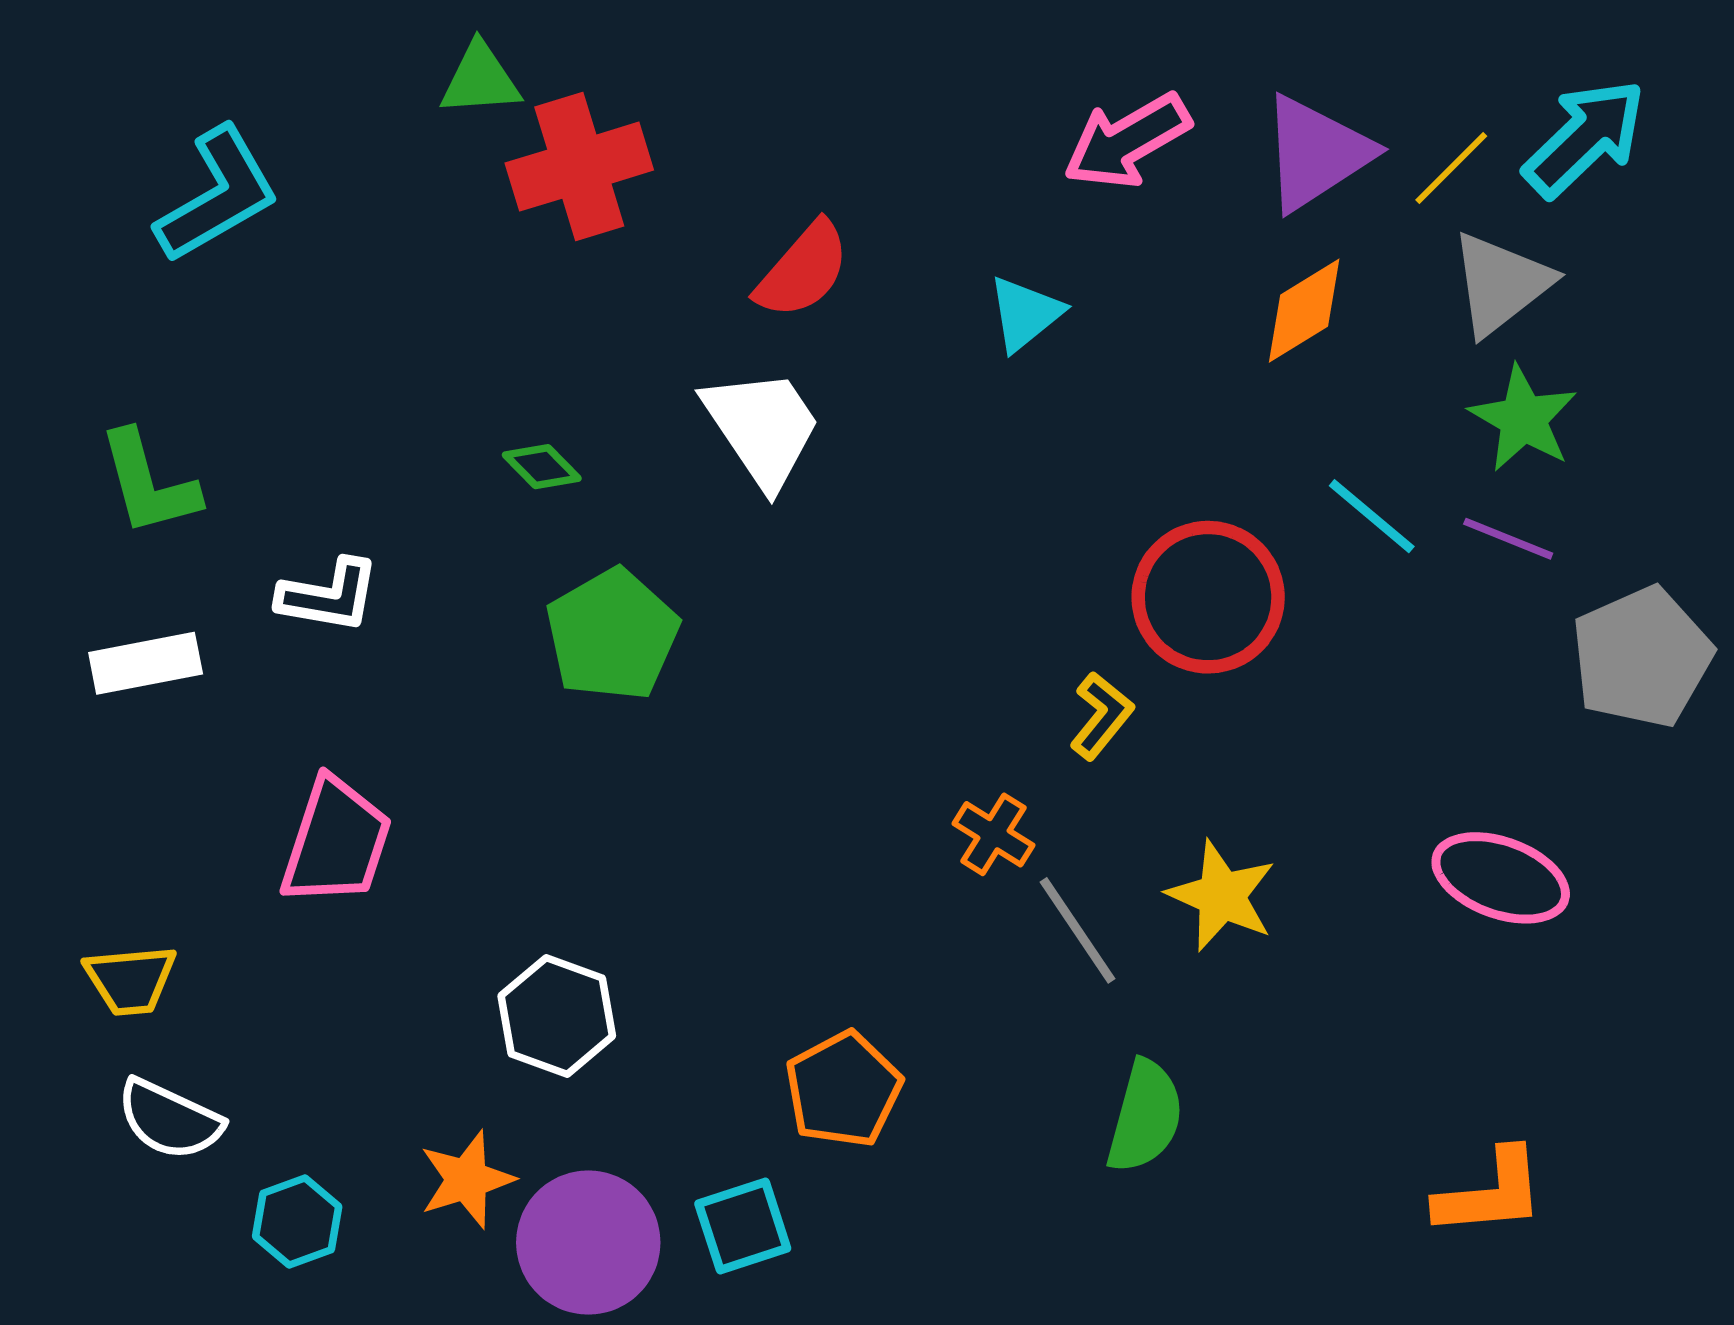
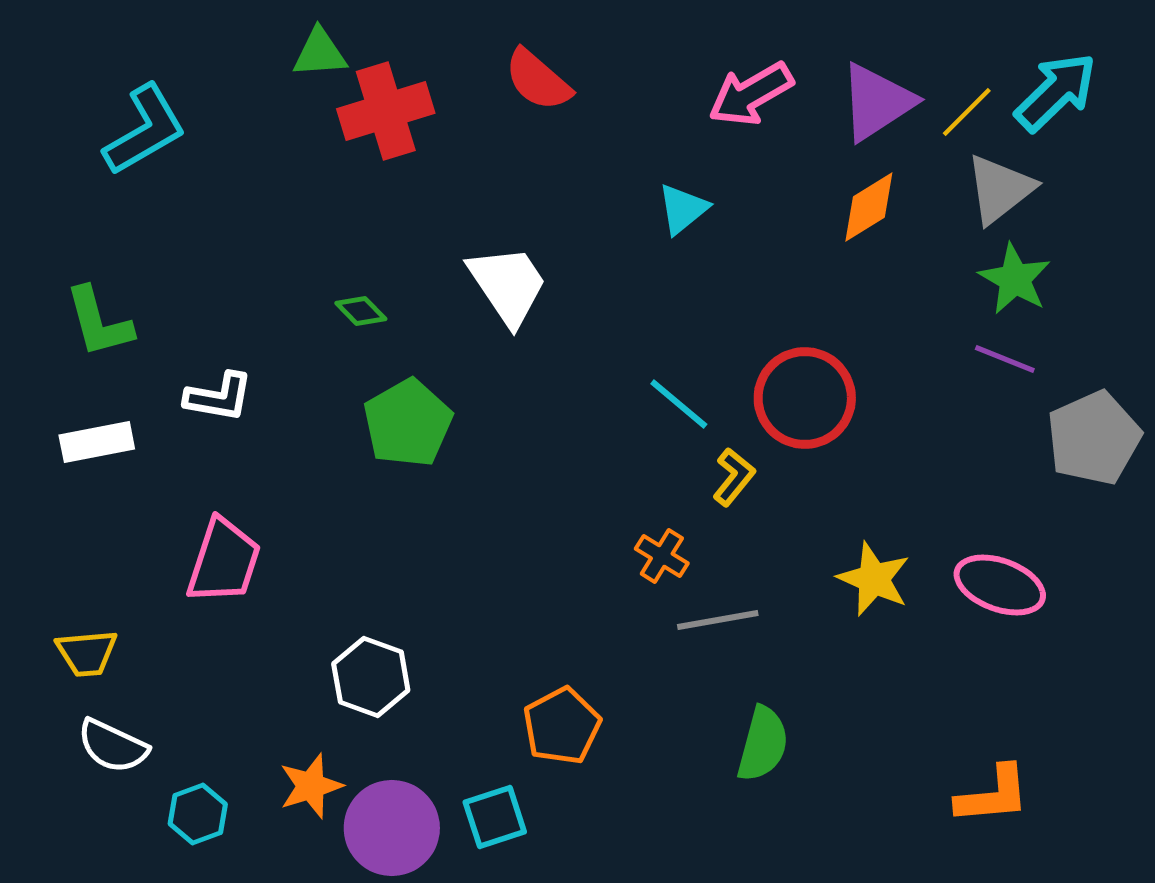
red semicircle: (803, 270) -> (538, 80), moved, turned 90
cyan line: (1372, 516) -> (679, 404), moved
yellow star: (1222, 896) -> (874, 579), moved
gray line: (1078, 930) -> (718, 620), turned -66

